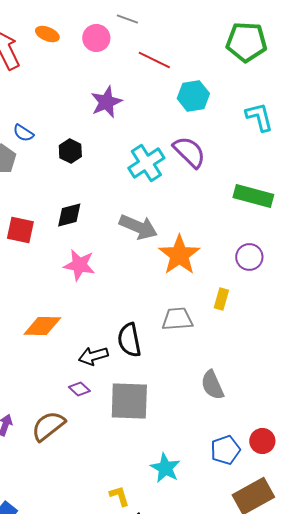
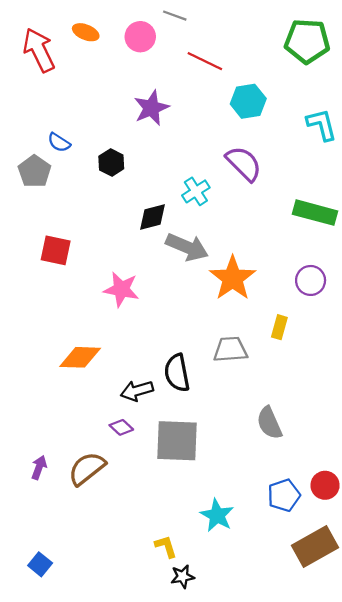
cyan cross: (146, 163) -> (196, 191), moved, size x0.7
black diamond: (69, 215) -> (152, 217), moved

